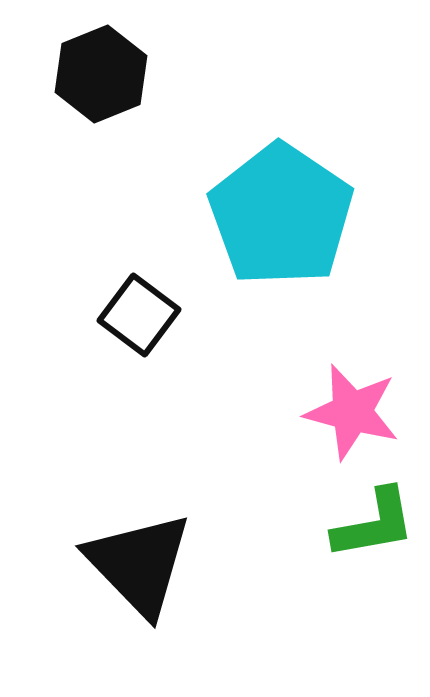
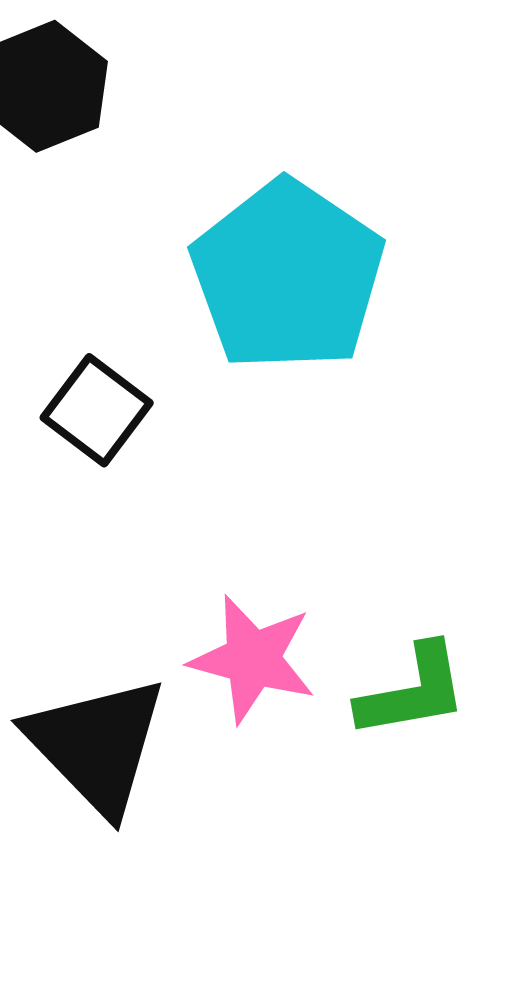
pink star: (352, 412) -> (253, 659), moved

